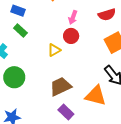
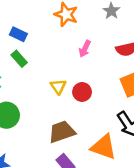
red circle: (71, 36) -> (82, 92), moved
yellow triangle: (54, 50) -> (58, 86), turned -40

